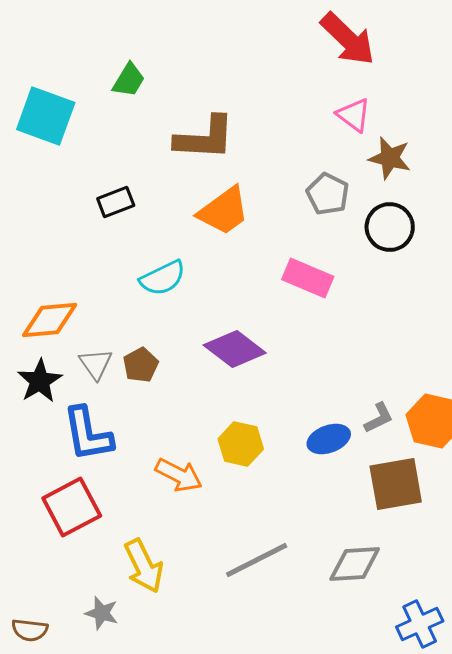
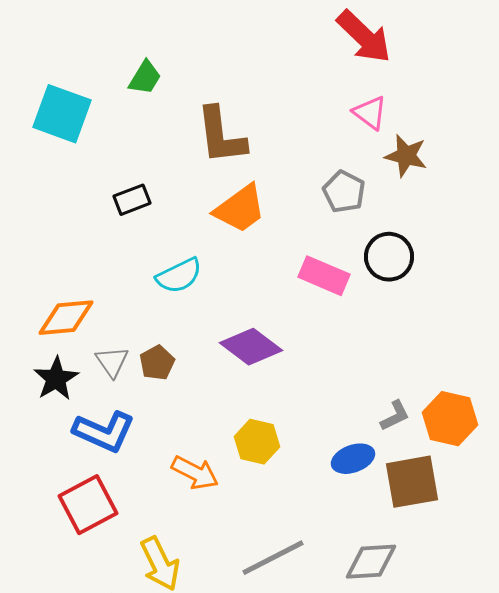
brown L-shape: (205, 138) -> (221, 136), turned 80
black circle: (390, 227) -> (389, 257), moved
blue L-shape: (88, 434) -> (104, 432), turned -56
blue ellipse: (329, 439) -> (353, 459), moved

